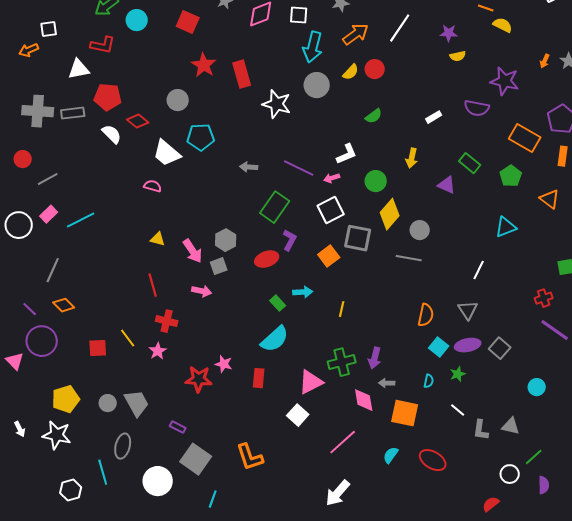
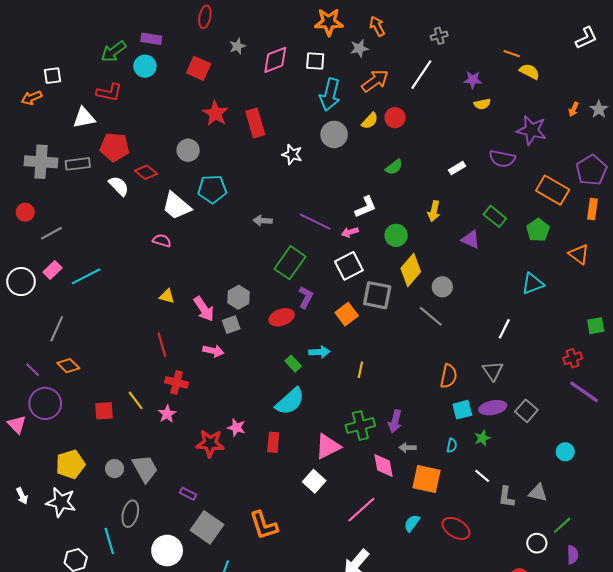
white star: (277, 104) -> (292, 154), size x0.7
gray line: (409, 258) -> (431, 316), turned 30
cyan square: (439, 347) -> (462, 410), turned 36

